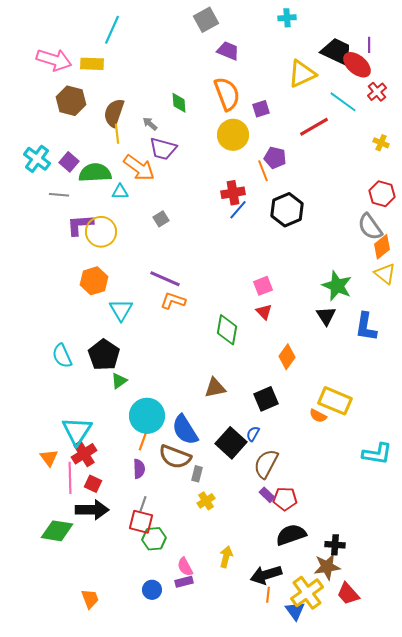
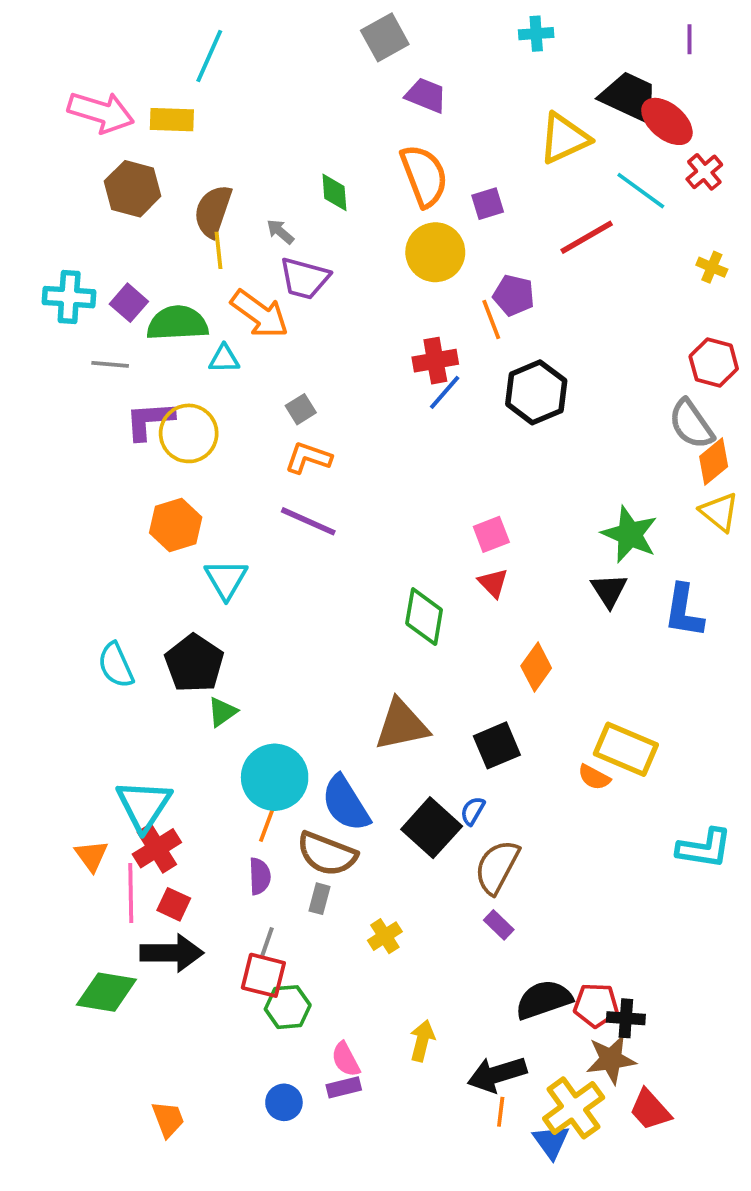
purple line: (369, 45) -> (689, 39), moved
cyan cross: (37, 159) -> (69, 297), turned -32
orange L-shape: (173, 301) -> (308, 458), moved
brown triangle: (215, 388) -> (402, 725), size x1.4
gray rectangle: (197, 474) -> (319, 899), moved
red pentagon: (285, 499) -> (596, 1005), moved

